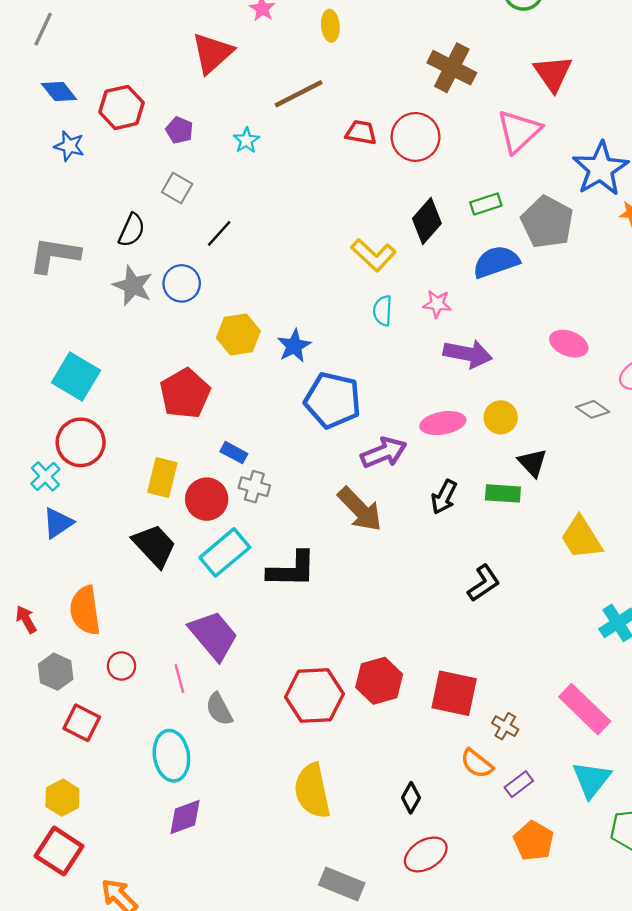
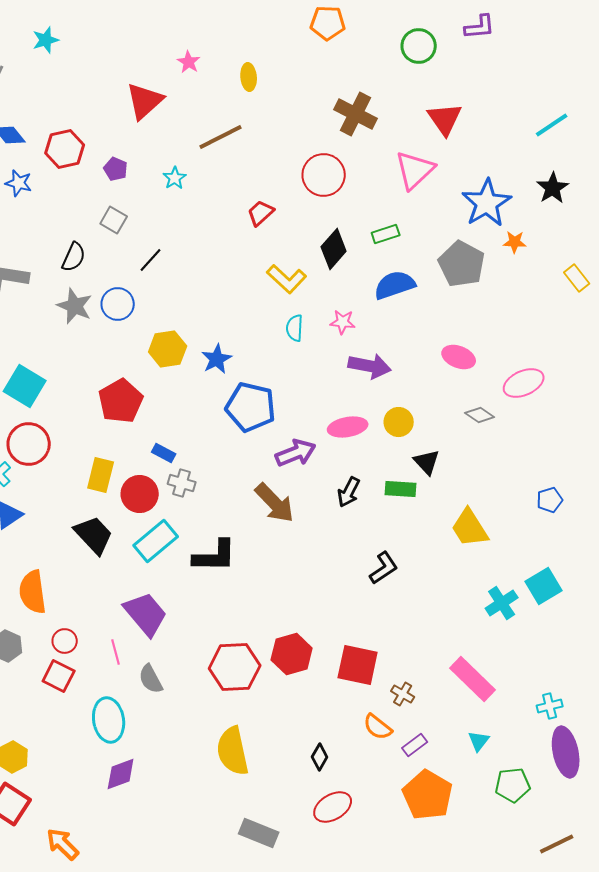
red trapezoid: (361, 132) -> (261, 213), moved, turned -52
gray pentagon: (547, 222) -> (462, 264), moved
red square: (82, 723) -> (59, 676), moved
cyan triangle: (591, 780) -> (479, 741), size x0.6
orange pentagon: (534, 841) -> (428, 795), size x1.4

